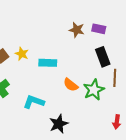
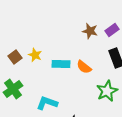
purple rectangle: (99, 29) -> (112, 30), turned -48
orange semicircle: (71, 85) -> (84, 67), moved

